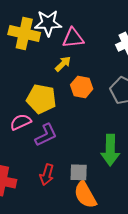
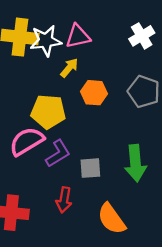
white star: (48, 23) -> (46, 41), moved
pink semicircle: (21, 122) -> (27, 141), size x1.4
gray square: (79, 172) -> (90, 168), moved

